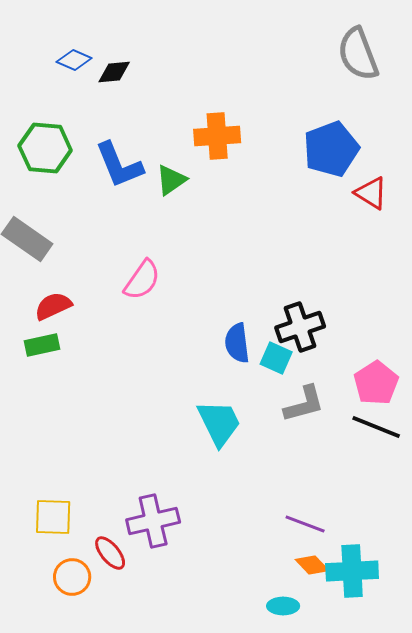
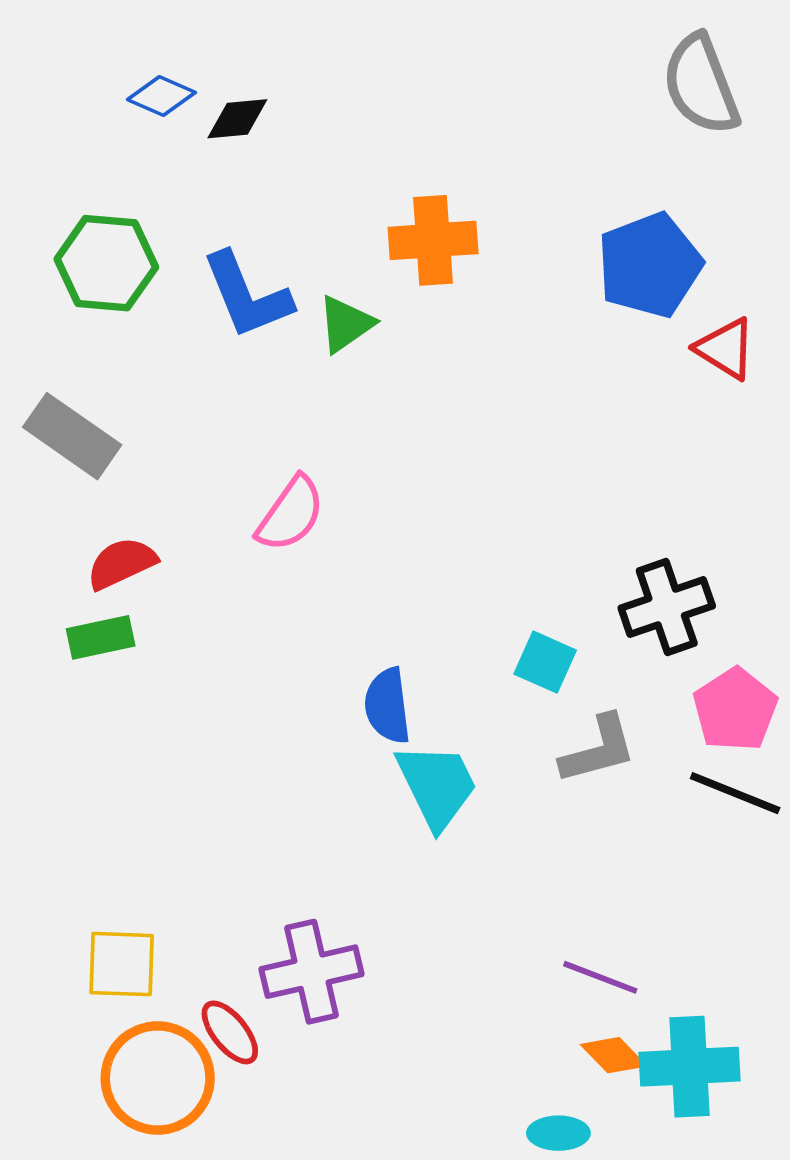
black cross: (300, 327) -> (667, 607), moved
blue semicircle: (237, 343) -> (387, 706), moved
orange circle: (72, 577) -> (158, 1078), size x1.6

